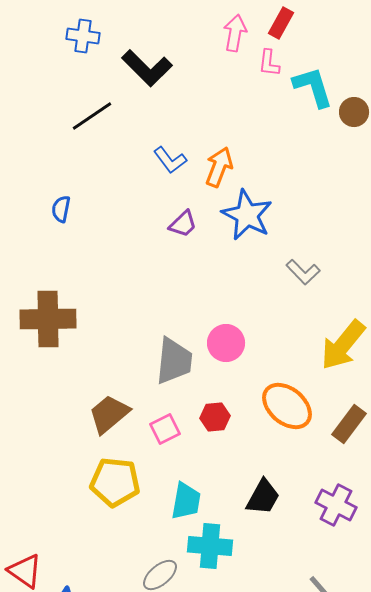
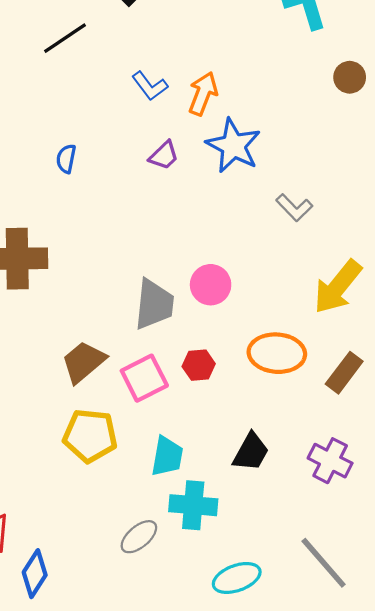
brown circle: (354, 112) -> (350, 77), moved
blue semicircle: (61, 209) -> (66, 159), moved
orange ellipse: (287, 406) -> (277, 353), turned -36
pink square: (165, 429) -> (144, 378), size x1.4

